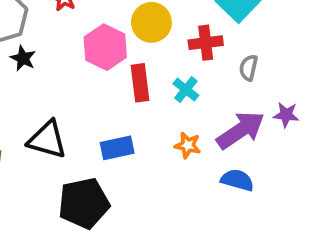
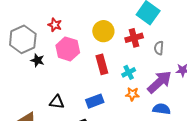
pink hexagon: (105, 47) -> (68, 49), moved
cyan cross: (186, 90) -> (129, 72), moved, turned 32
black triangle: (47, 140) -> (57, 102), size x0.7

